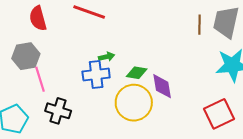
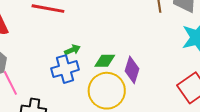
purple diamond: (162, 86) -> (132, 70), turned 36

